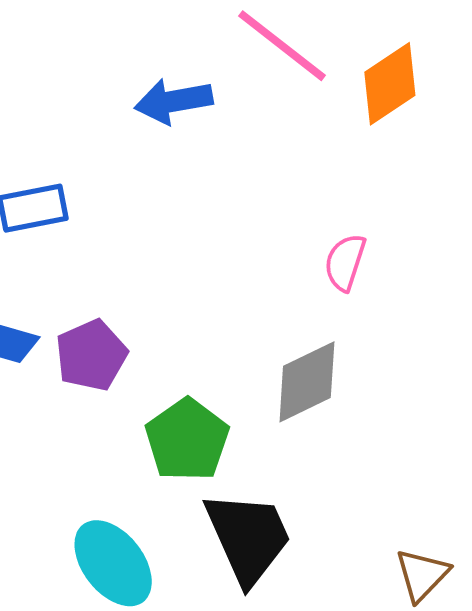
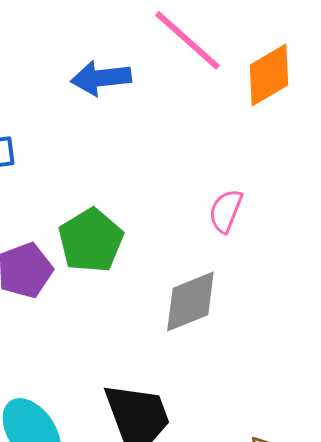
green pentagon: (187, 440) -> (91, 241), moved

